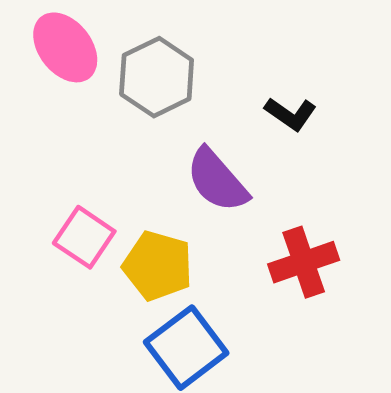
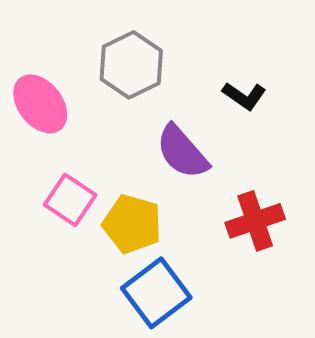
pink ellipse: (65, 47) -> (40, 104), moved

